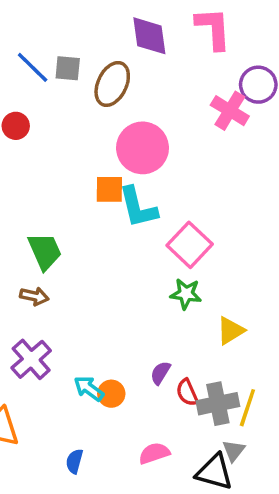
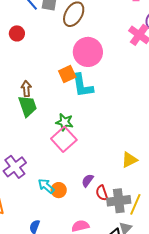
orange square: (109, 189) -> (67, 74), turned -30
pink square: (190, 245) -> (64, 139), moved
green star: (186, 294) -> (64, 122), moved
brown arrow: (34, 296) -> (26, 89), moved, turned -112

